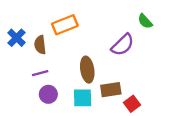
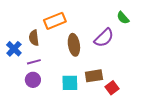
blue cross: (17, 38) -> (14, 49), moved
brown ellipse: (87, 70) -> (74, 45), moved
purple circle: (48, 94) -> (33, 80), moved

